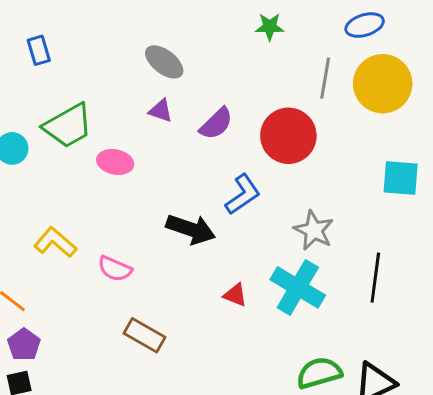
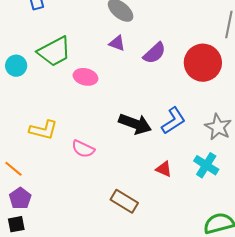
blue L-shape: (243, 194) -> (173, 121), moved
yellow L-shape: (55, 242) -> (43, 130), turned 152
cyan cross: (298, 287) -> (206, 165), size x0.7
brown rectangle: (144, 335) -> (124, 201), moved

